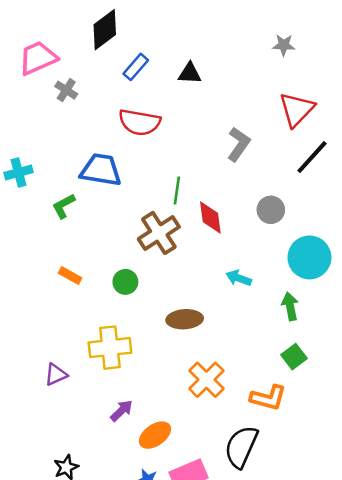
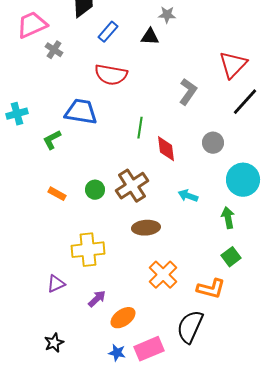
gray star: (284, 45) -> (167, 15), moved
brown cross: (159, 233) -> (132, 186), moved
green circle: (125, 282) -> (95, 190), moved
purple triangle: (56, 375) -> (56, 284), moved

